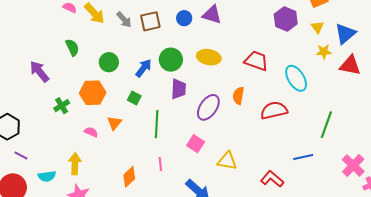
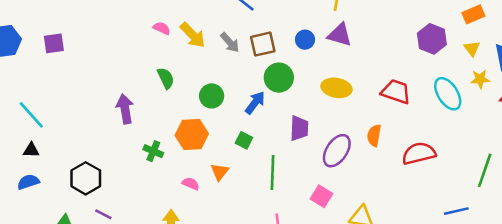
green circle: (171, 60) -> (279, 78), moved
purple arrow: (39, 72) -> (125, 109), turned 30
cyan ellipse: (296, 78) -> (448, 94), moved
green cross: (62, 106) -> (153, 151), turned -35

